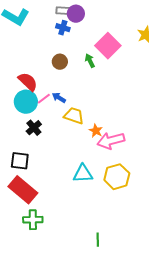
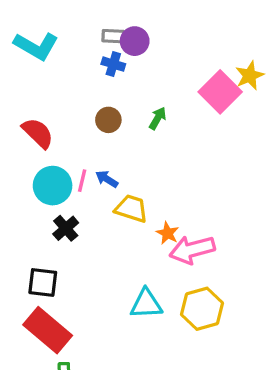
pink square: (108, 46) -> (220, 92), moved
green arrow: (90, 61) -> (158, 118), turned 56
red semicircle: (28, 82) -> (38, 133), moved
pink line: (44, 99) -> (82, 181), turned -40

